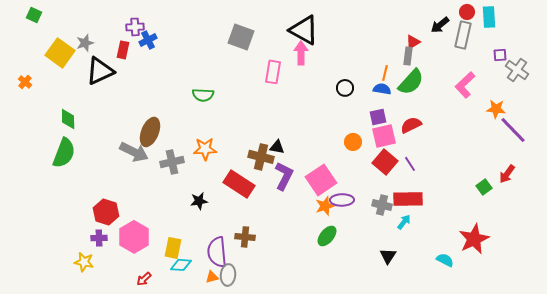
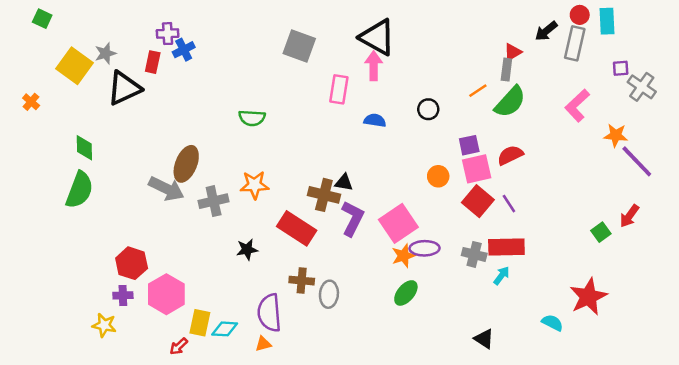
orange line: (385, 73) -> (478, 91), turned 42
blue semicircle: (382, 89) -> (375, 120), moved
brown cross: (245, 237) -> (302, 281), moved
yellow rectangle: (173, 248) -> (200, 323), moved
black triangle: (388, 256) -> (484, 339), moved, turned -30
gray ellipse: (228, 275) -> (329, 294), moved

